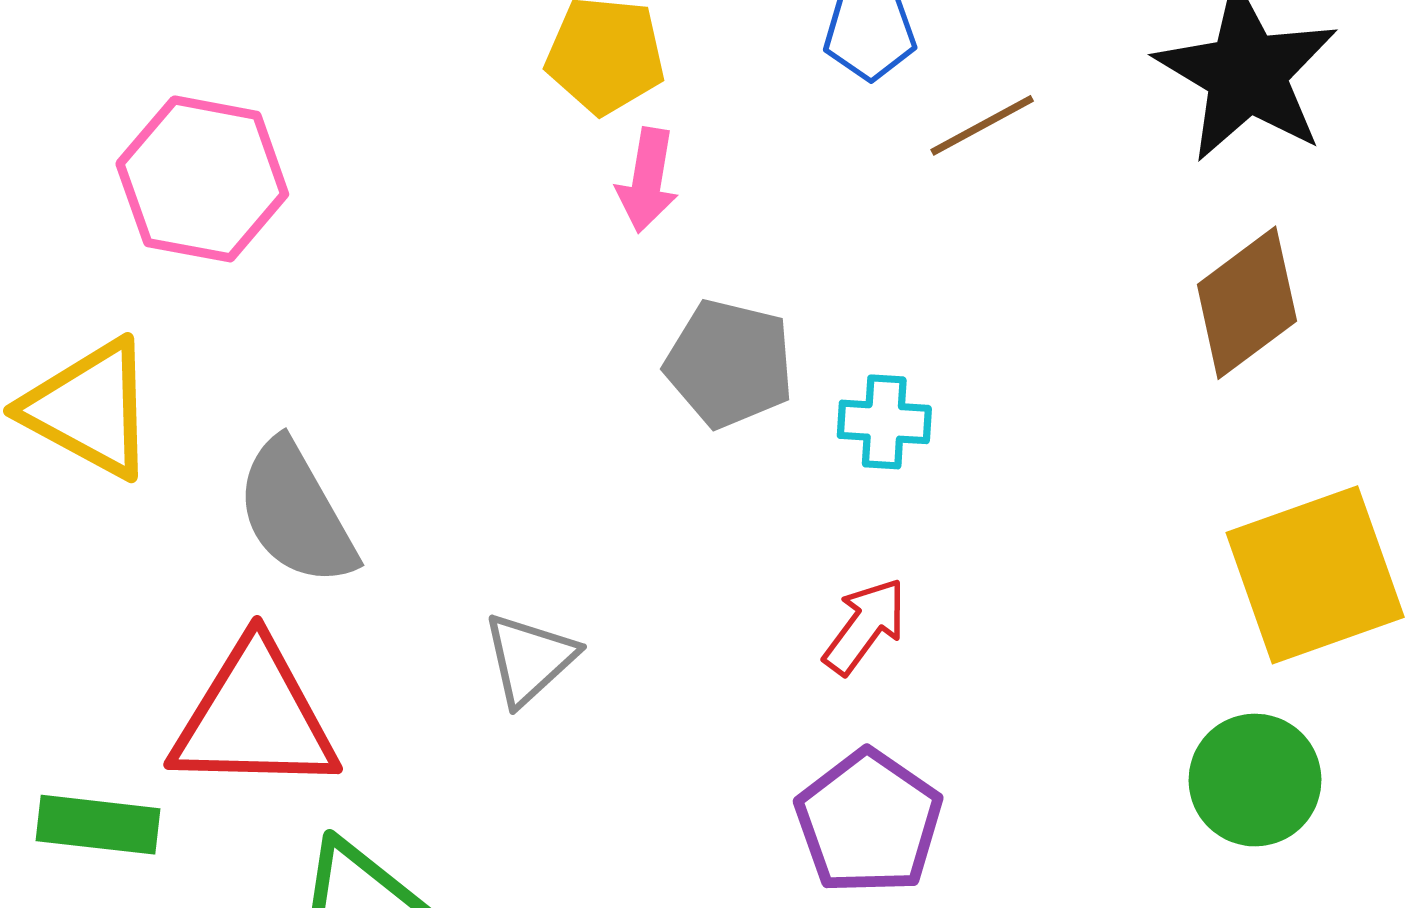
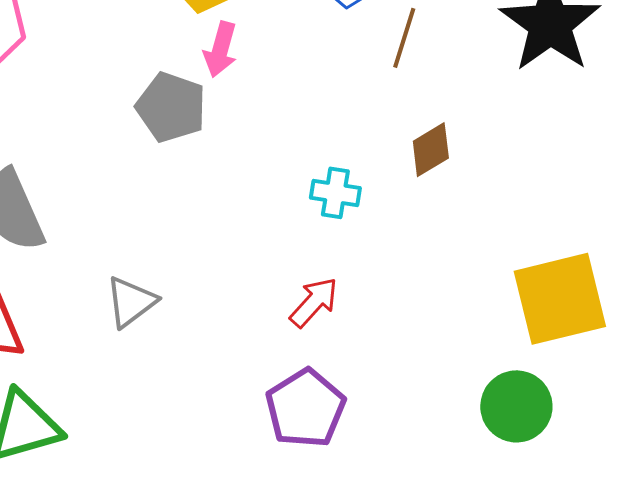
brown line: (982, 125) -> (404, 38), turned -50
brown diamond: (1247, 303) -> (431, 150), moved, size x0.7
gray pentagon: (729, 364) -> (171, 107), moved

